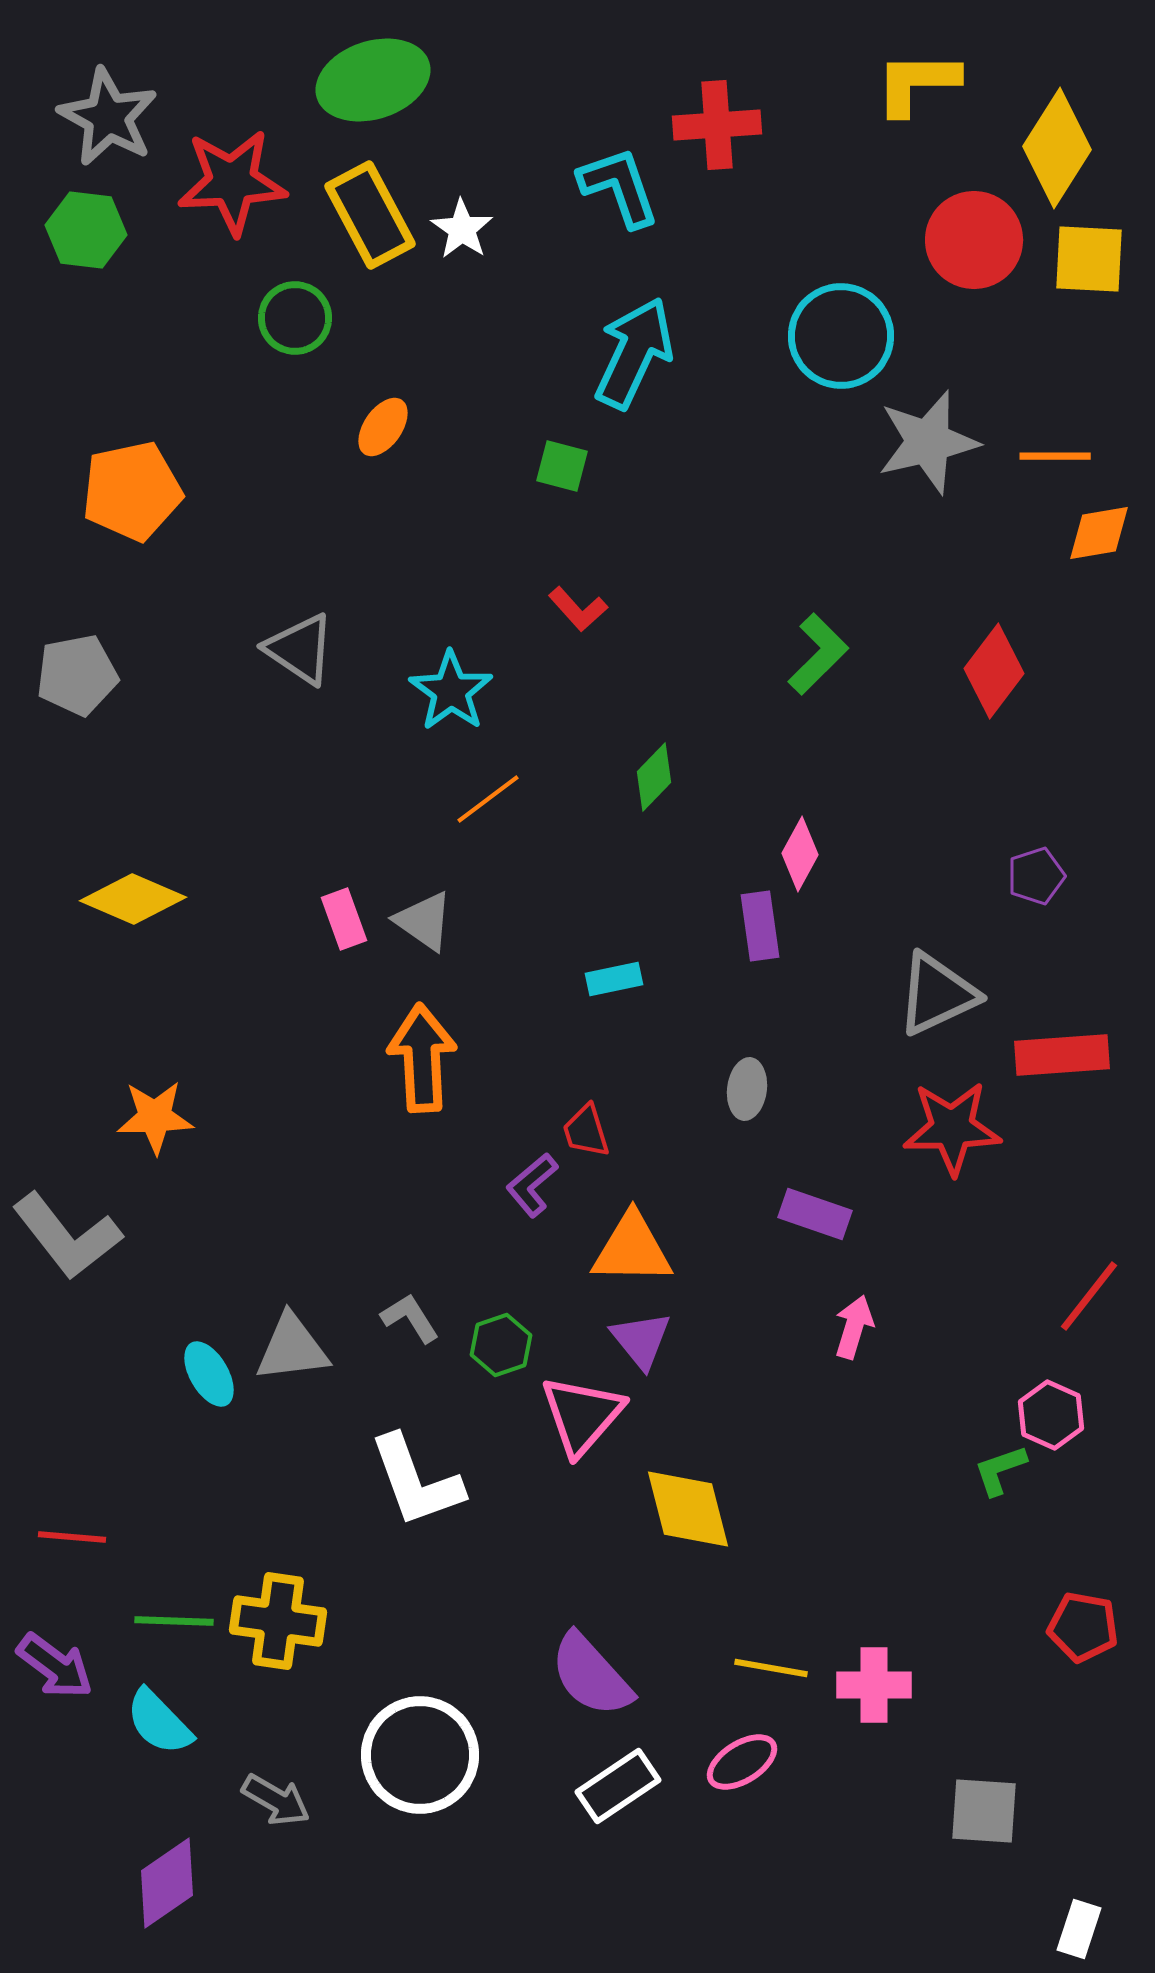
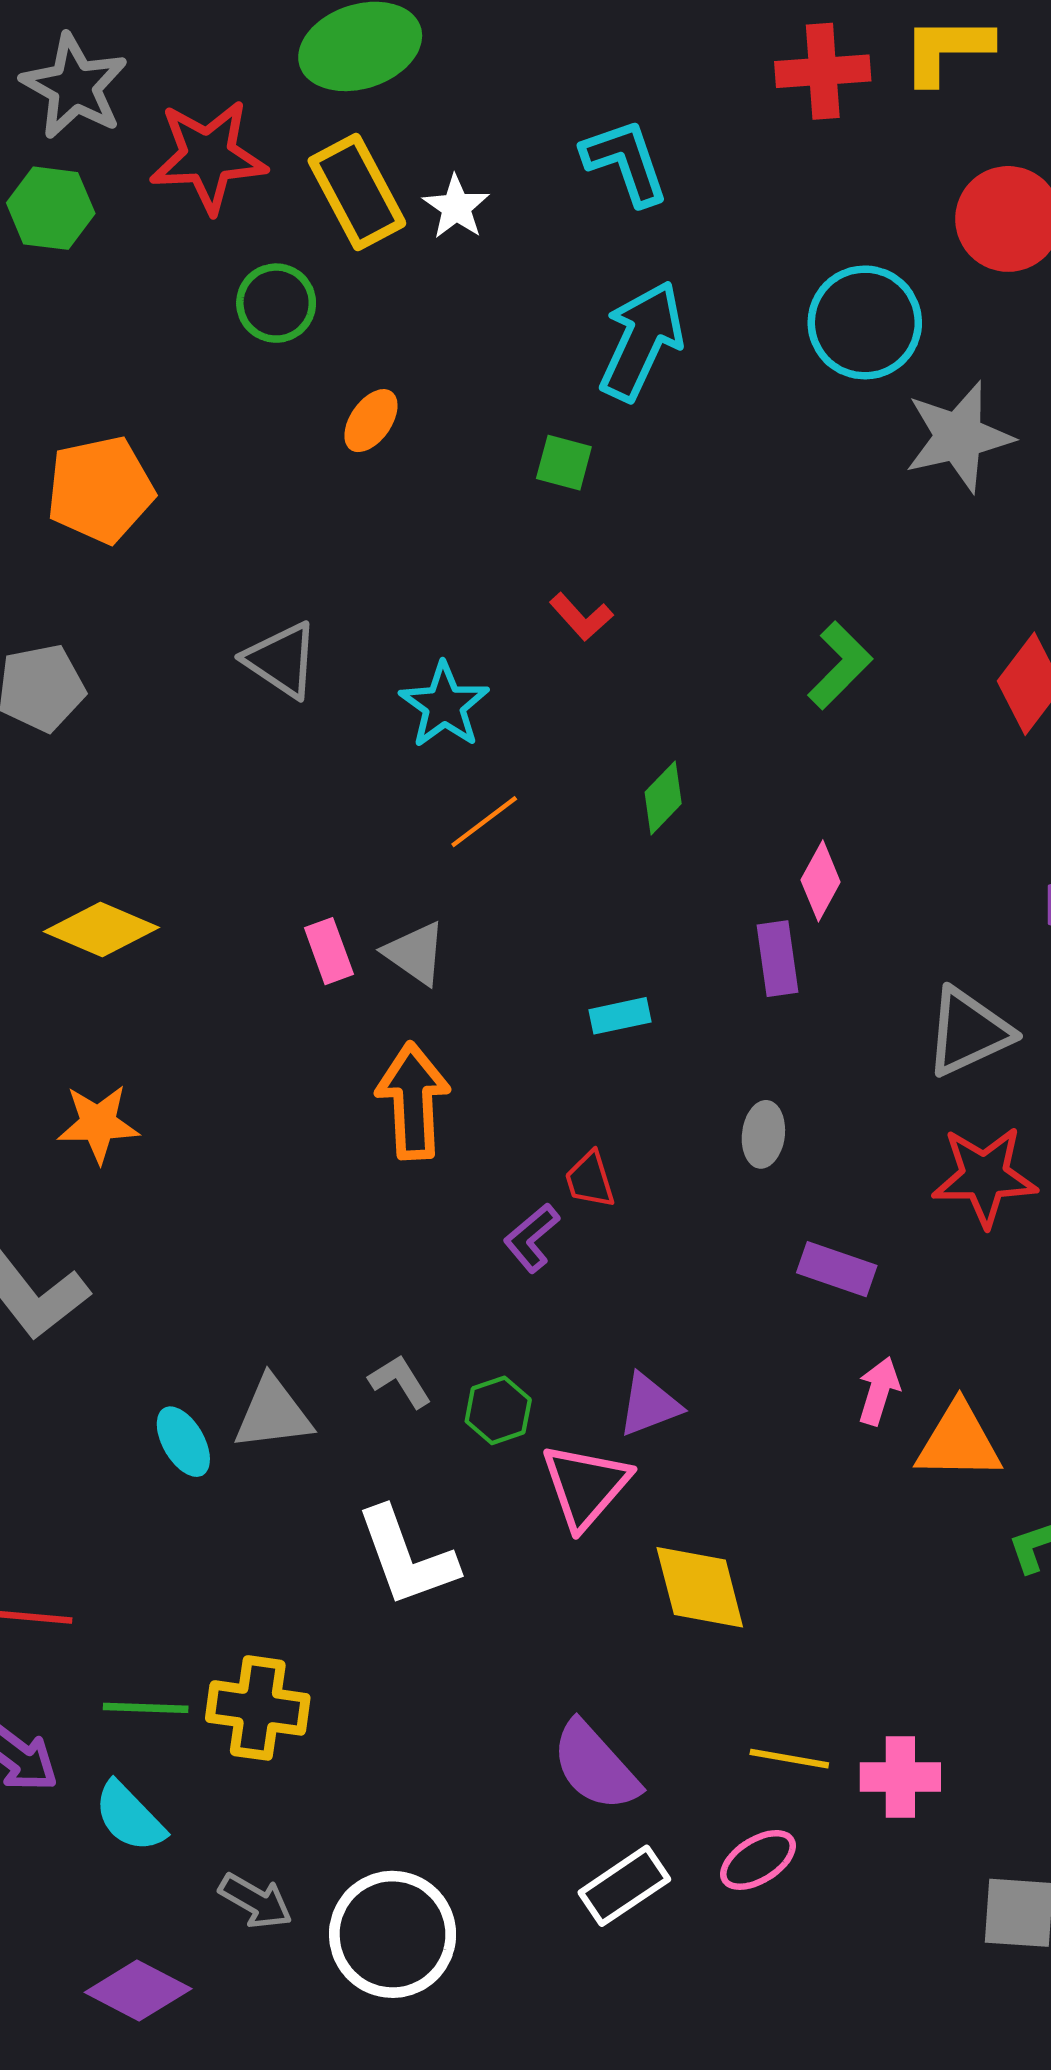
red cross: (717, 125) -> (823, 71), moved
orange star: (155, 1117) -> (98, 1124), moved
orange triangle: (632, 1249) -> (959, 1442), moved
purple triangle: (641, 1340) -> (649, 1405), turned 48
white circle: (420, 1755) -> (393, 1934), moved
purple diamond: (167, 1883) -> (138, 1990), turned 62

